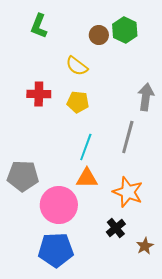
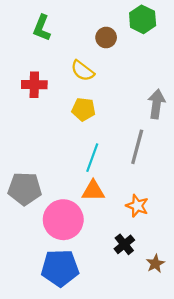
green hexagon: (125, 30) -> (143, 19), moved
red cross: (39, 94) -> (34, 85), moved
orange star: (128, 192) -> (137, 206), size x0.7

